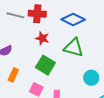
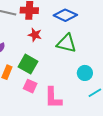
green square: (45, 65) -> (28, 64), moved

